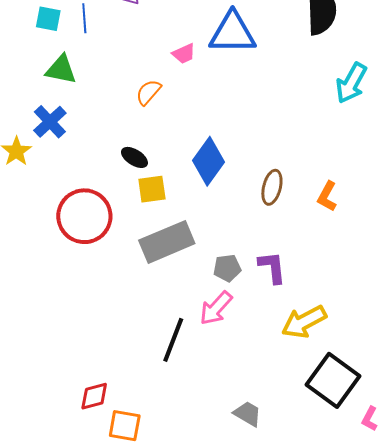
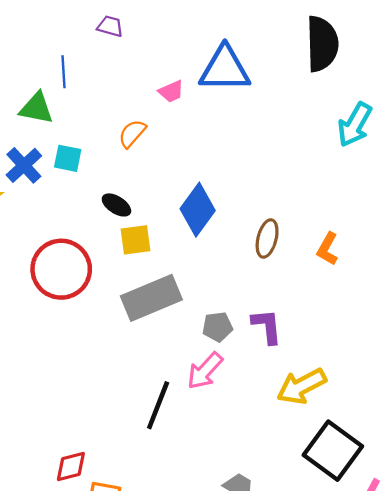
blue line: (84, 18) -> (64, 72), moved
cyan square: (48, 19) -> (68, 158), moved

